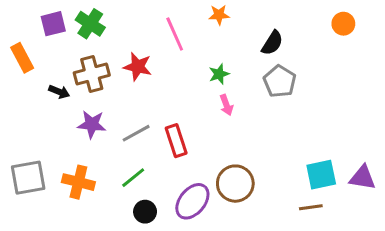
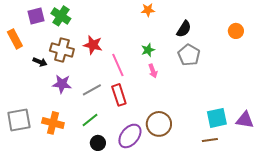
orange circle: (343, 24) -> (236, 31), moved
pink line: (175, 34) -> (118, 65), moved
brown cross: (92, 74) -> (62, 50), turned 30

